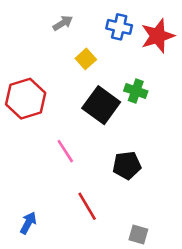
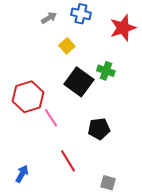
blue cross: (119, 27) -> (81, 14), moved
red hexagon: (26, 99) -> (28, 97), moved

